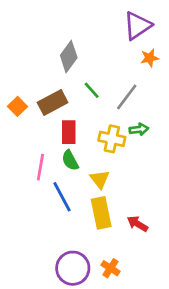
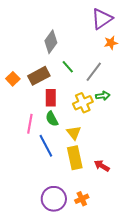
yellow cross: (112, 139) -> (83, 103), turned -36
orange cross: (111, 268) -> (82, 199), turned 32

